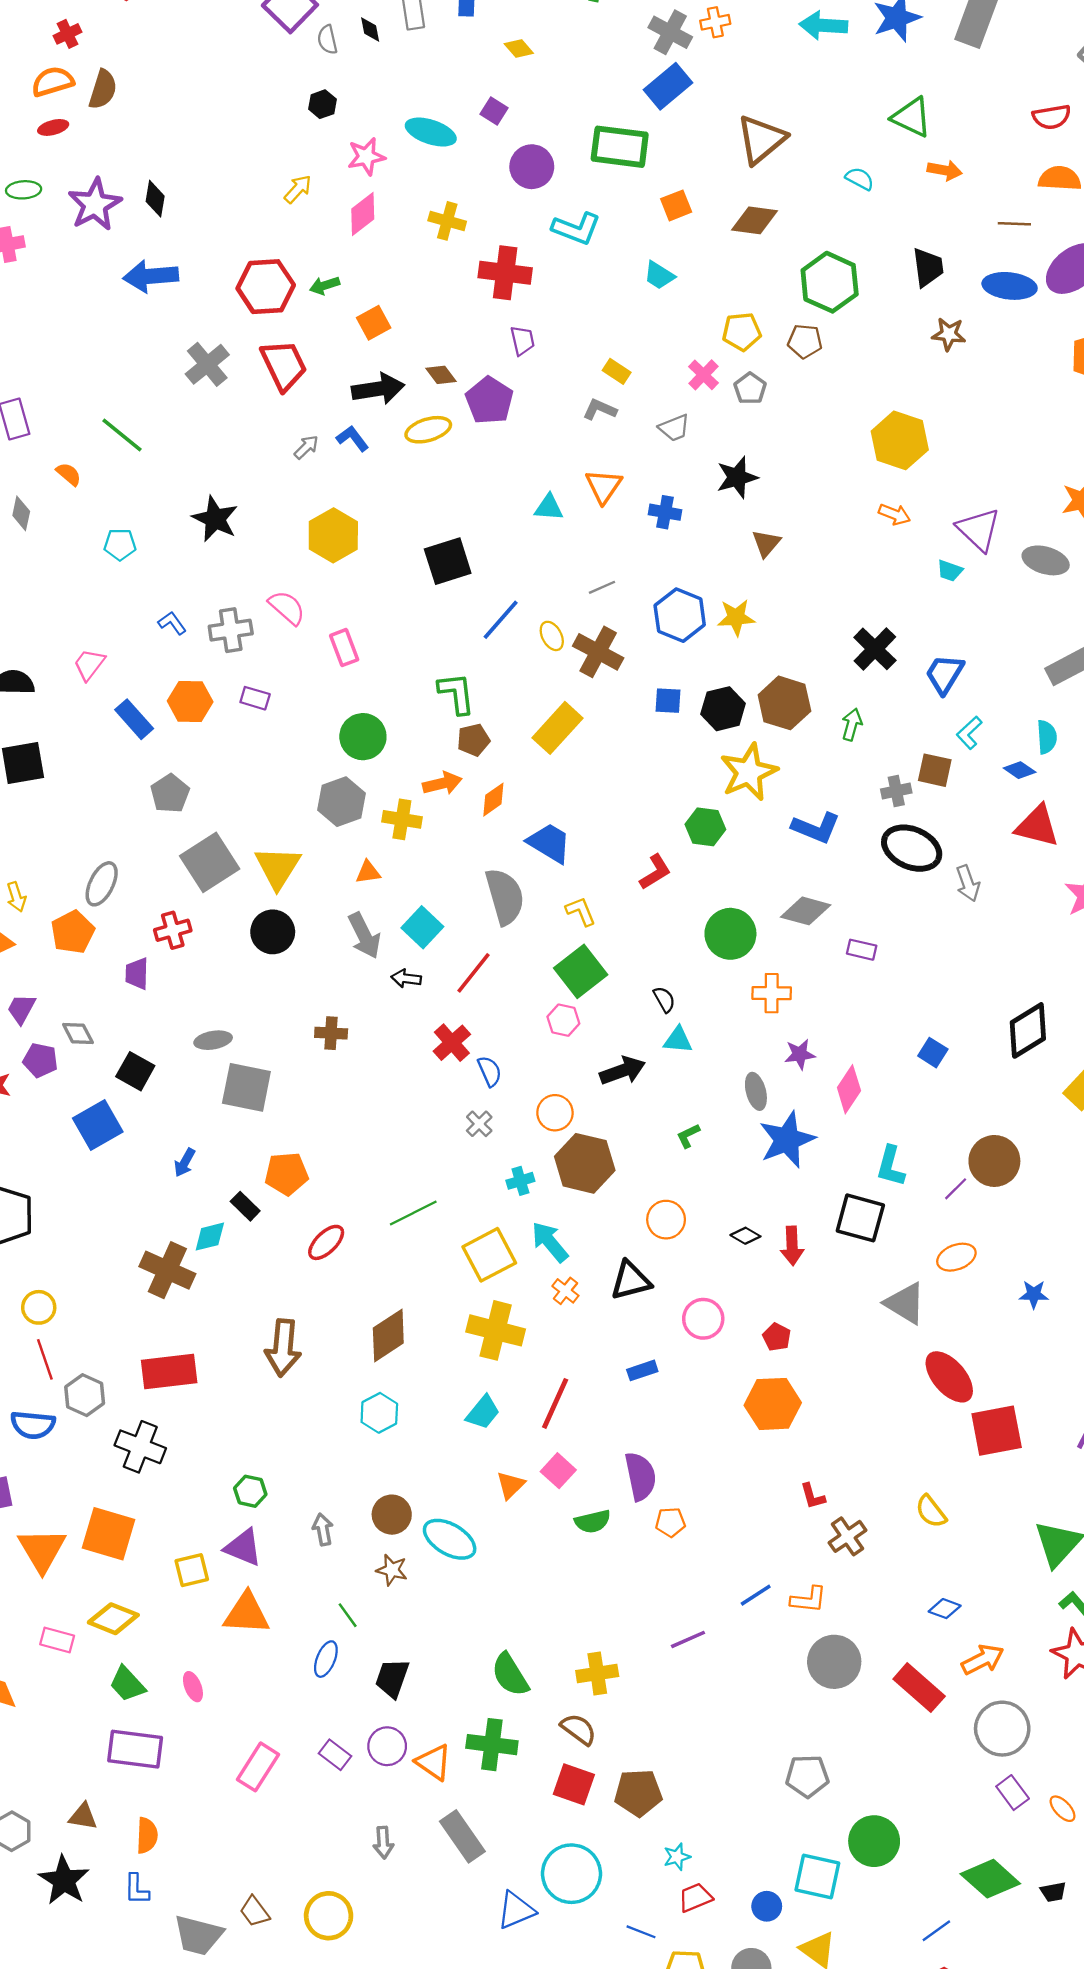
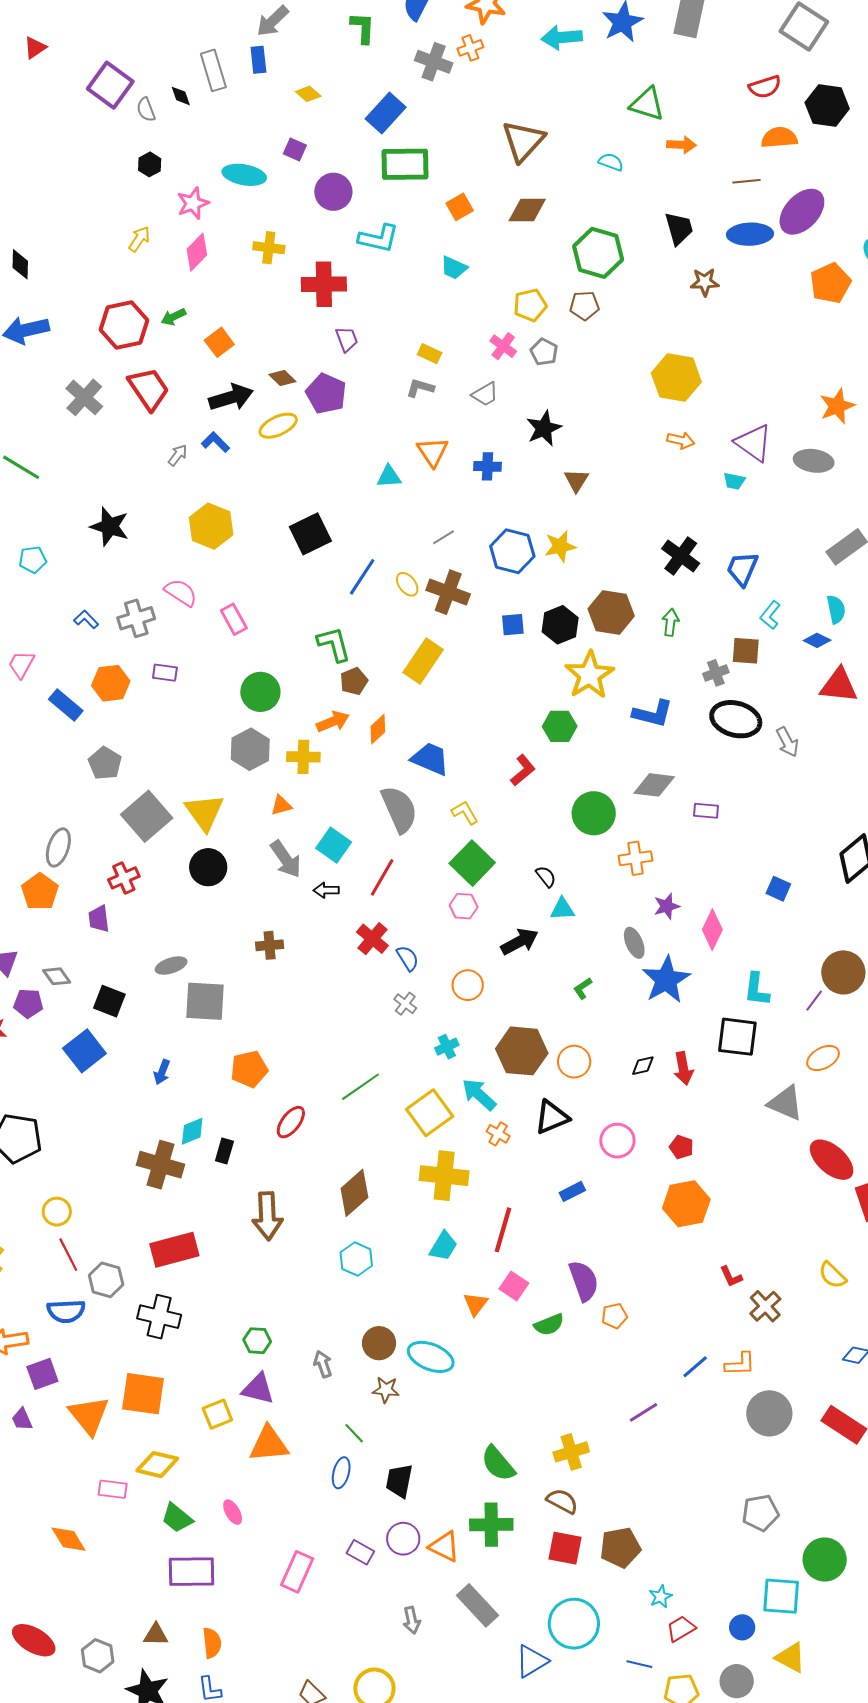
blue rectangle: (668, 86) -> (386, 113), moved
brown hexagon: (585, 1163) -> (522, 1051), moved
black rectangle: (245, 1206) -> (224, 1151), moved, turned 70
black diamond: (745, 1236) -> (643, 1066), turned -35

